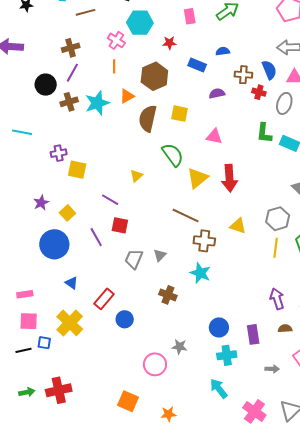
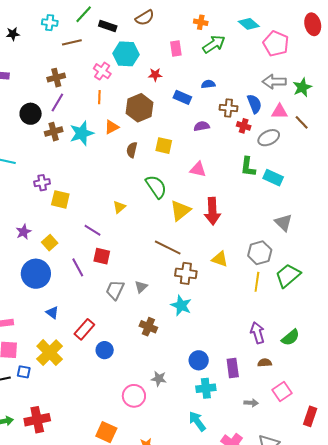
gray ellipse: (284, 103) -> (269, 138), turned 45
brown semicircle: (148, 119) -> (132, 150), size x0.6

